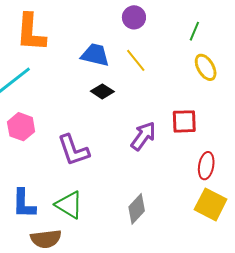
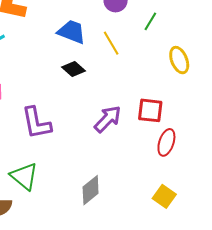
green line: (194, 31) -> (150, 21), moved
red ellipse: (206, 166) -> (166, 142), moved
yellow square: (211, 204) -> (164, 196), size x0.7

